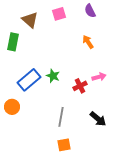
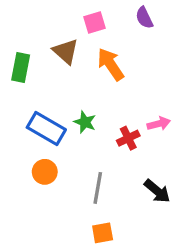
brown triangle: (30, 20) -> (66, 51), moved
orange arrow: (88, 42) -> (111, 64), moved, size x1.5
blue rectangle: (29, 80) -> (46, 128), turned 70
orange circle: (12, 107) -> (45, 172), moved

